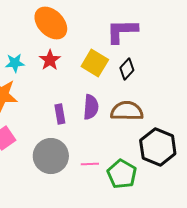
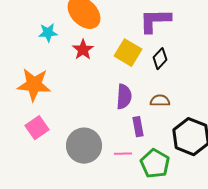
cyan star: (15, 63) -> (48, 33), moved
brown semicircle: (127, 111) -> (160, 101), size x0.6
purple rectangle: (60, 114) -> (138, 127), moved

